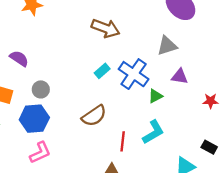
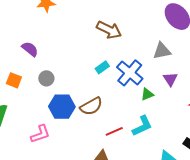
purple triangle: (180, 76) -> (170, 79), turned 42
blue hexagon: (34, 119) -> (62, 107), moved
red line: (123, 141) -> (114, 131), turned 54

